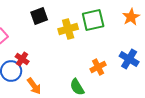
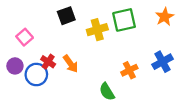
blue cross: (129, 59) -> (163, 62), turned 30
orange arrow: (34, 86) -> (71, 64), moved

